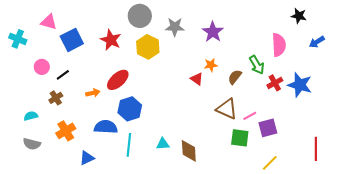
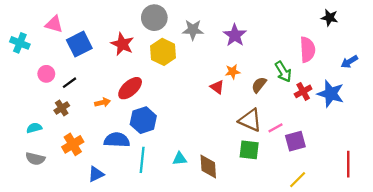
blue arrow: (317, 42) -> (349, 62), moved
green square: (240, 138) -> (249, 150), moved

